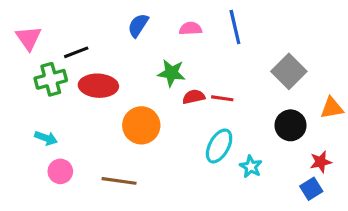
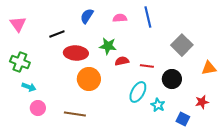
black line: (76, 52) -> (57, 34), moved
green cross: (51, 79) -> (20, 62), moved, turned 36
red ellipse: (98, 86) -> (76, 53), moved
red line: (222, 98) -> (147, 66), moved
black circle: (291, 125) -> (172, 79), moved
blue square: (311, 189) -> (183, 119), moved, turned -32

